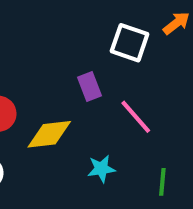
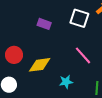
purple rectangle: (90, 86) -> (44, 24), moved, turned -48

